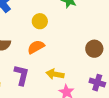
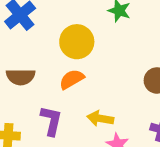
yellow circle: (40, 21) -> (77, 42), size x1.5

